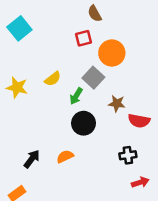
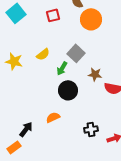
red square: (84, 38) -> (53, 15), moved
orange circle: (112, 53) -> (91, 19), moved
black cross: (128, 155) -> (91, 129), moved
black arrow: (32, 159) -> (26, 129), moved

